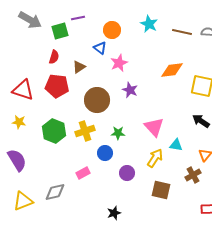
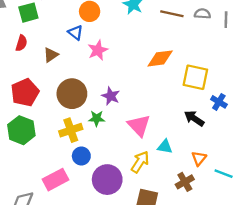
red pentagon: (57, 86) -> (25, 93), moved, turned -30
purple star: (130, 90) -> (111, 96), moved
yellow cross: (85, 131) -> (71, 130), moved
green star: (118, 133) -> (97, 118), moved
pink rectangle: (83, 173) -> (55, 180), size x1.5
purple circle: (127, 173) -> (107, 180), size x1.6

